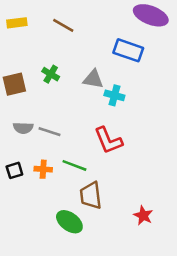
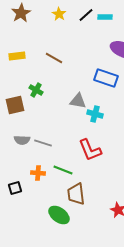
green cross: (51, 74) -> (36, 90), moved
black square: (14, 170) -> (15, 188), moved

